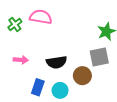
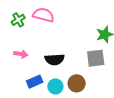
brown circle: (82, 76) -> (77, 83), moved
blue rectangle: (38, 87) -> (35, 82), turned 42

